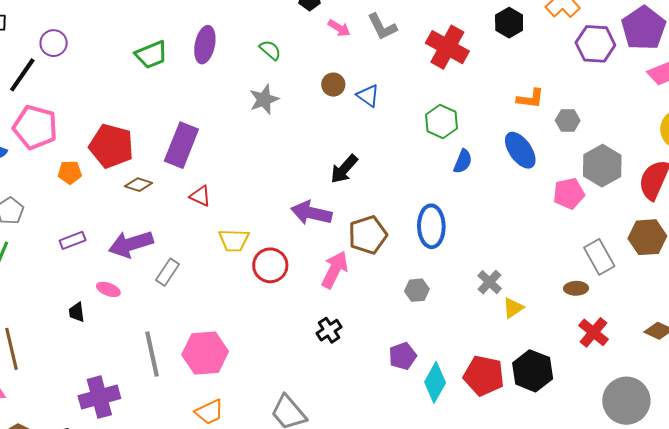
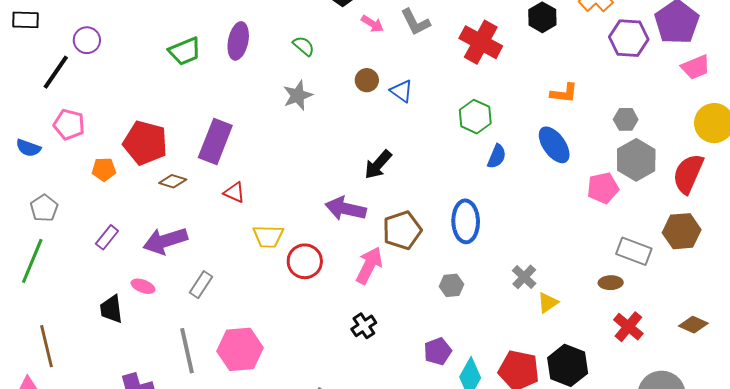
gray hexagon: (568, 120) -> (626, 119), moved
pink pentagon: (35, 127) -> (69, 124), size x0.7
purple rectangle: (73, 240) -> (107, 237), turned -30
gray rectangle: (599, 257) -> (634, 251), turned -40
gray rectangle: (168, 272) -> (201, 285), moved
black trapezoid: (77, 312) -> (111, 309), size x1.4

